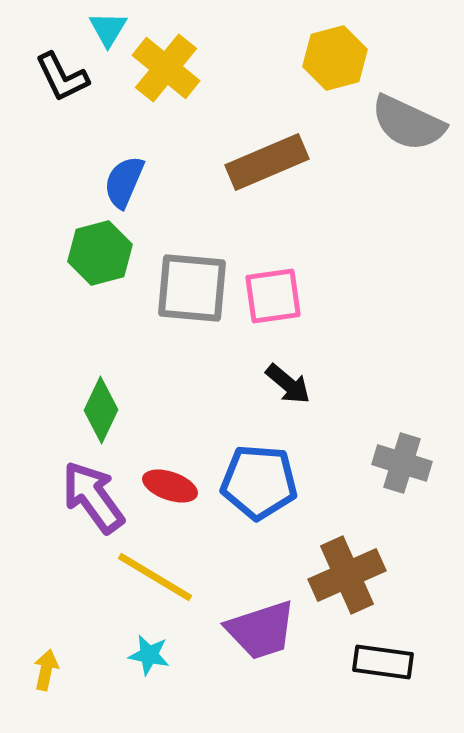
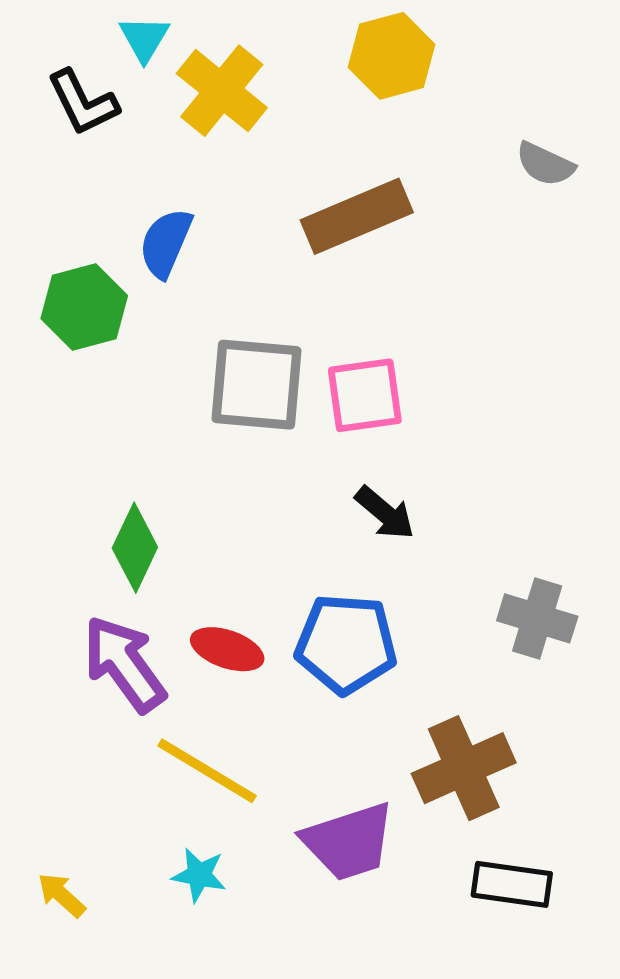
yellow hexagon: (335, 58) -> (392, 56), moved
gray semicircle: (408, 123) -> (545, 164), size x0.6
green hexagon: (100, 253) -> (84, 307), moved
yellow arrow: (46, 670) -> (61, 895), turned -60

